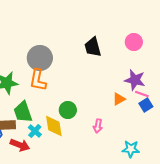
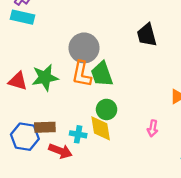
green circle: (68, 110) -> (107, 109), moved
green trapezoid: (23, 112) -> (102, 74), moved
cyan cross: (35, 131) -> (78, 134), turned -32

